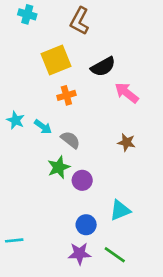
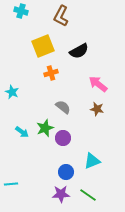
pink arrow: (127, 93) -> (98, 84), moved
cyan arrow: (43, 127) -> (22, 132), moved
gray semicircle: (70, 140) -> (63, 107), moved

